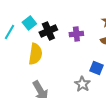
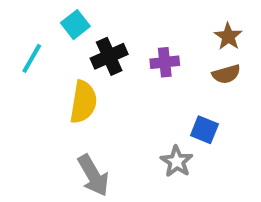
cyan square: (29, 23) -> (75, 25), moved

